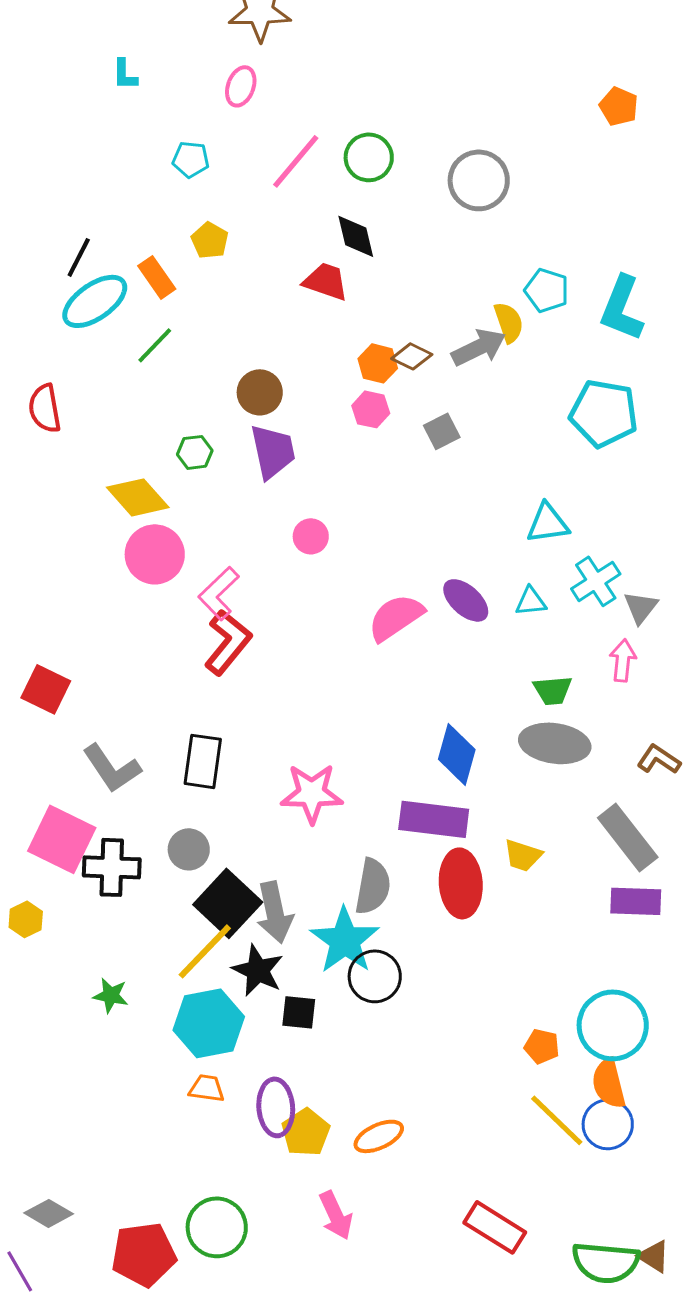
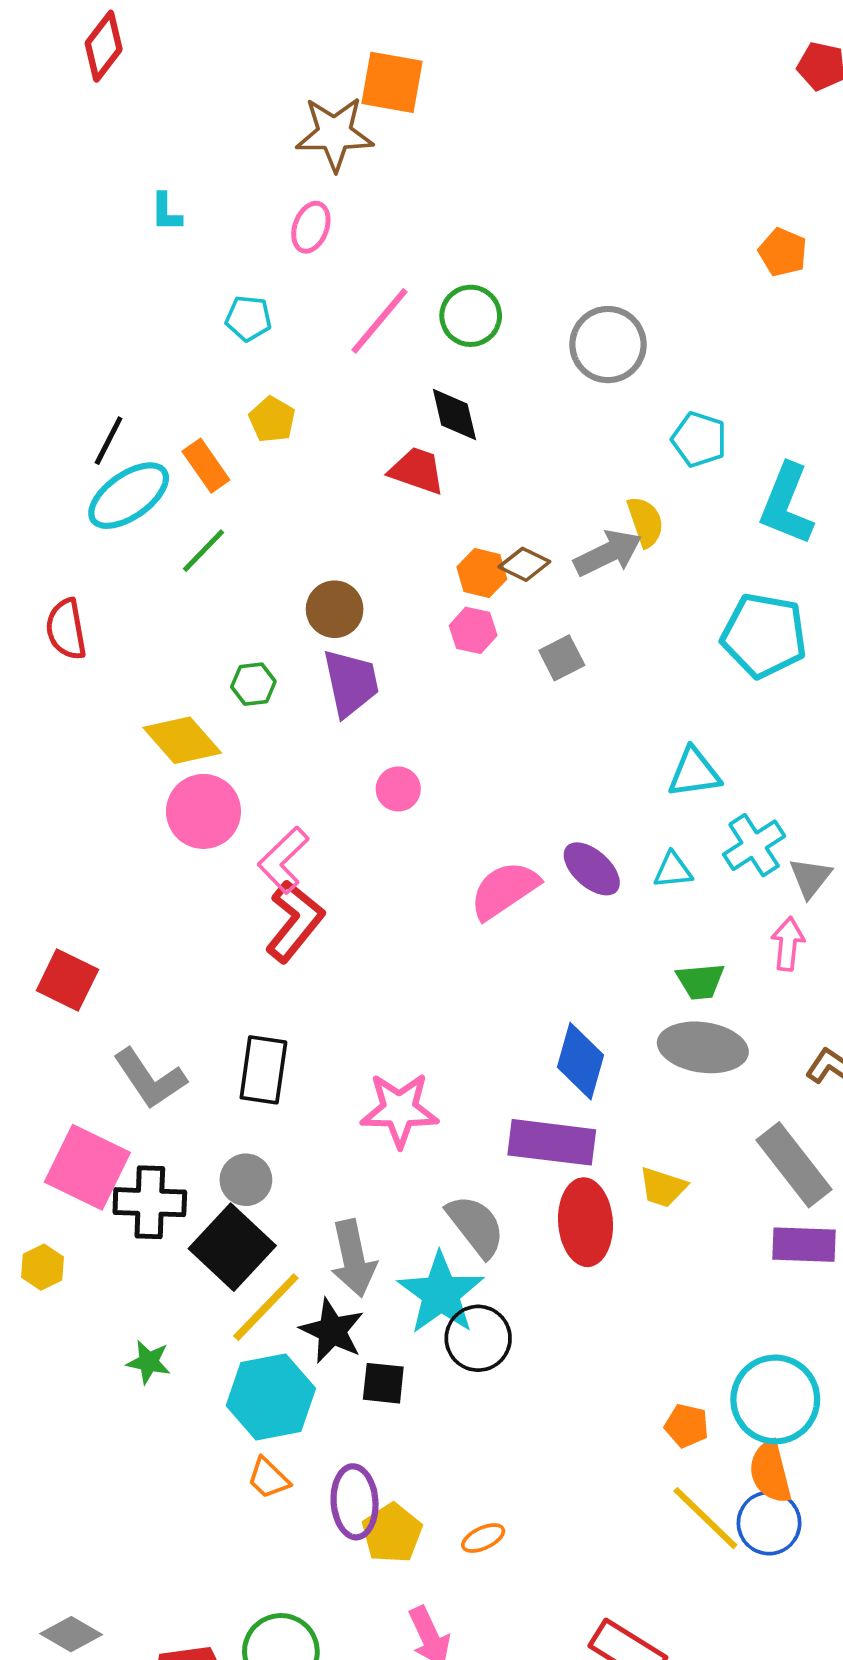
cyan pentagon: (547, 290) -> (699, 439), moved
gray semicircle: (373, 886) -> (476, 1226), turned -48
black square: (228, 903) -> (232, 1247), moved
orange trapezoid: (207, 1088) -> (268, 1478), turned -144
orange ellipse: (379, 1136) -> (483, 1538), size x0.7

